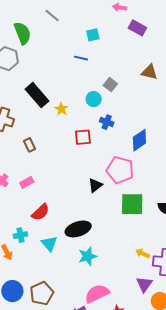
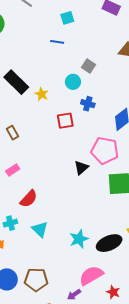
black ellipse: (78, 229) -> (109, 243), moved
brown pentagon: (42, 293) -> (36, 280), turned 30

